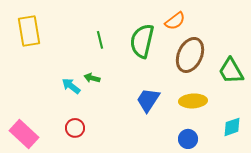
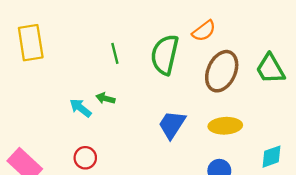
green trapezoid: (231, 71) -> (270, 69), moved

